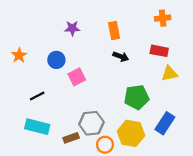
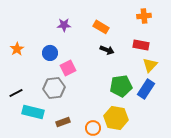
orange rectangle: (114, 31) -> (101, 27), turned -49
yellow triangle: (169, 73) -> (150, 65), turned -35
black line: (37, 96) -> (16, 93), moved
gray hexagon: (91, 123) -> (54, 88), moved
blue rectangle: (165, 123) -> (146, 89), moved

